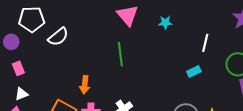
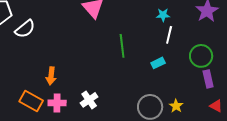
cyan star: (165, 22) -> (163, 15), moved
green line: (120, 54) -> (122, 46), moved

